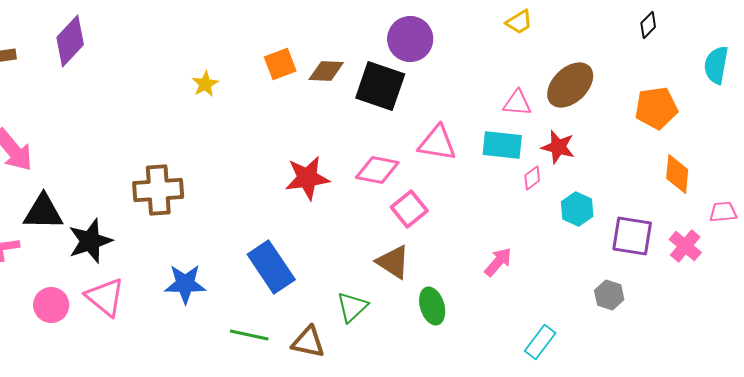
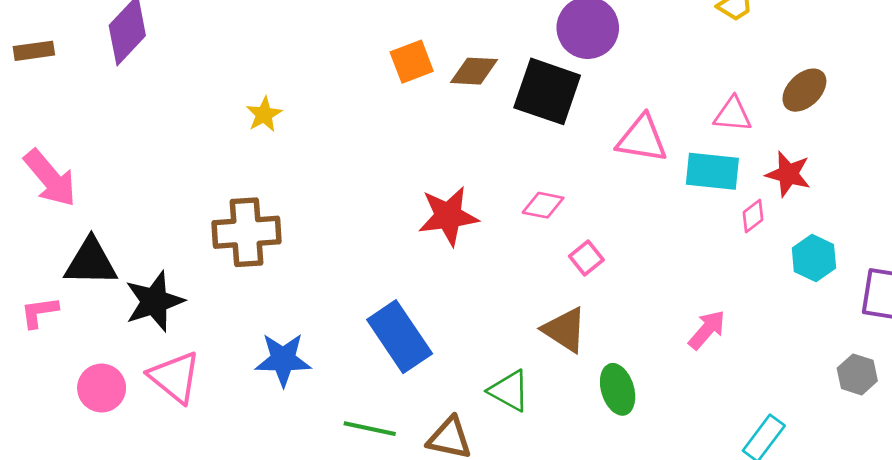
yellow star: (205, 84) -> (264, 114), moved
brown ellipse: (570, 85) -> (804, 90), size x0.7
pink triangle: (437, 143) -> (642, 139), moved
pink diamond: (377, 170) -> (543, 205), size x0.7
pink square: (409, 209) -> (586, 258), size x0.7
green triangle: (352, 307) -> (509, 391), turned -48

